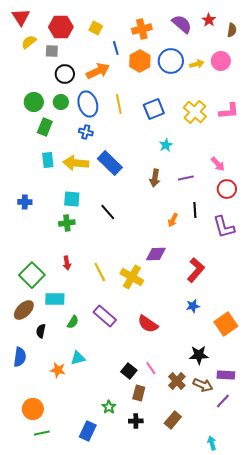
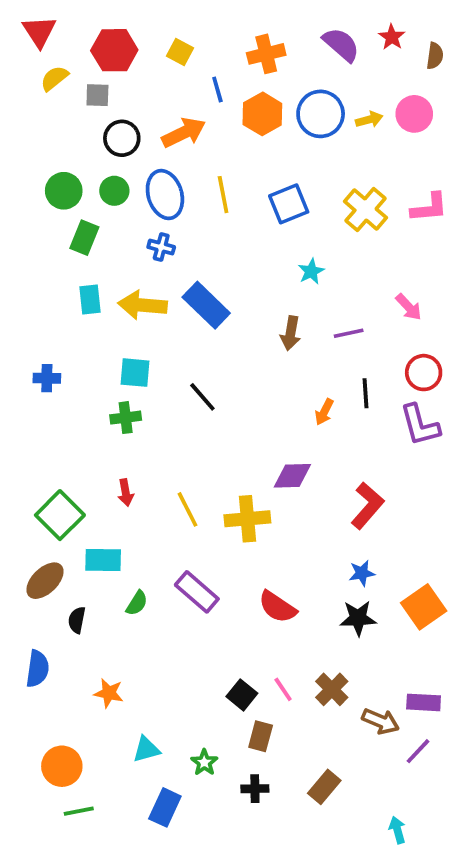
red circle: (227, 189) -> (424, 373), moved
yellow cross: (132, 277) -> (247, 519), turned -35
black star: (199, 355) -> (358, 618), moved
cyan triangle: (78, 358) -> (146, 749), moved
brown cross: (177, 381) -> (332, 689), moved

